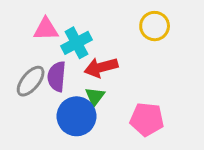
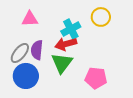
cyan cross: (77, 43) -> (71, 29), moved
green triangle: (95, 96) -> (62, 63), size x1.6
blue circle: (77, 116) -> (26, 76), moved

